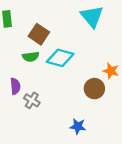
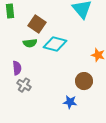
brown circle: (94, 89) -> (84, 81), moved
gray cross: (32, 100) -> (24, 85), moved

